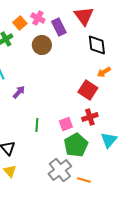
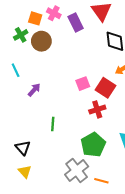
orange square: (20, 23) -> (35, 18), turned -32
brown circle: (42, 45) -> (41, 41), moved
red cross: (90, 117) -> (97, 109), moved
pink square: (66, 124) -> (83, 84), moved

